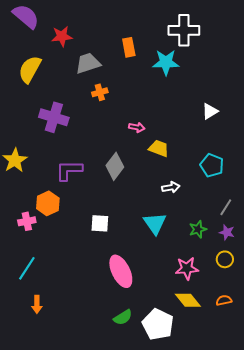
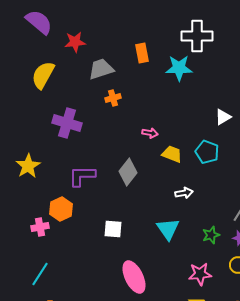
cyan pentagon: (212, 165) -> (207, 152), moved

